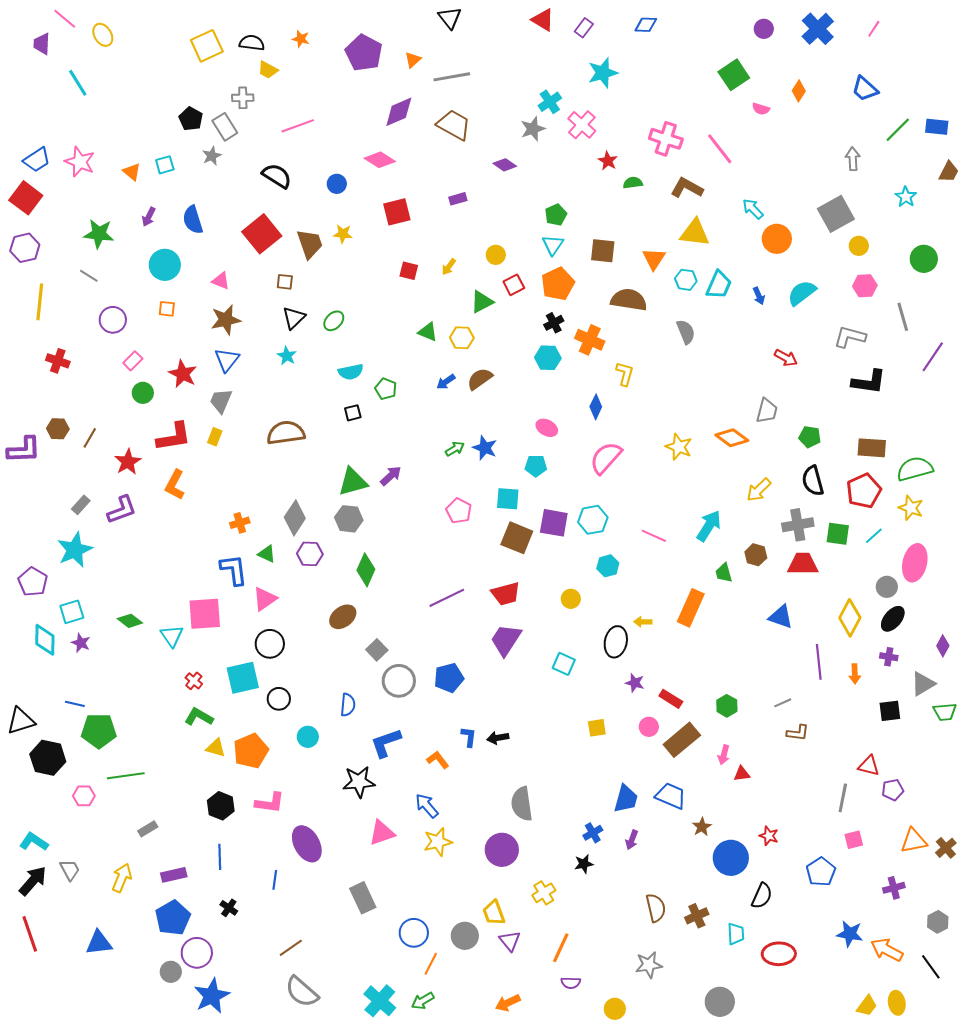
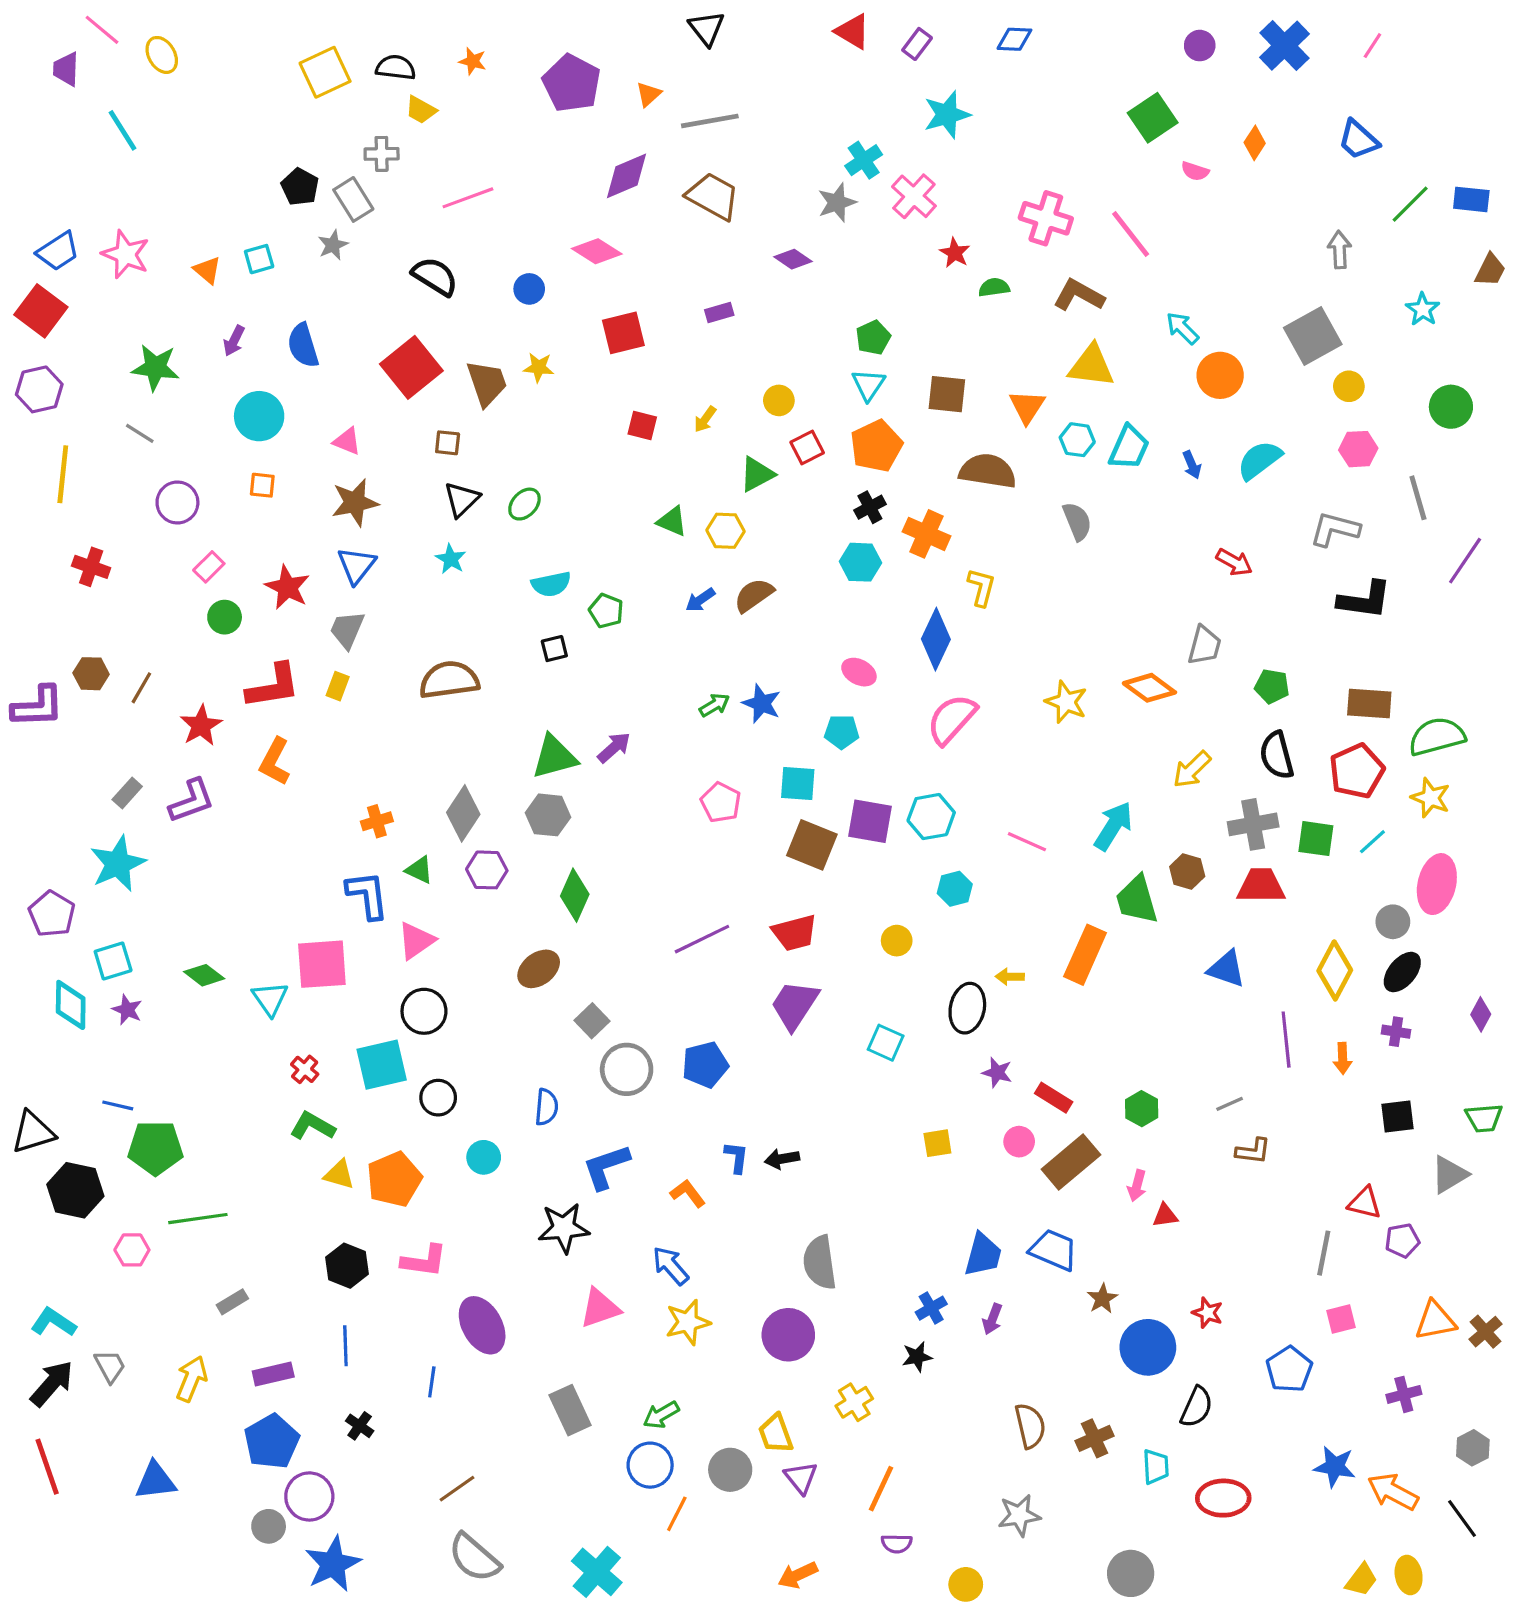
blue diamond: (596, 407) -> (936, 639), size x1.5
green trapezoid: (724, 573) -> (1137, 900), size x1.6
gray triangle: (923, 684) -> (1449, 1175), moved
green arrow: (423, 1001) -> (661, 1415), moved

